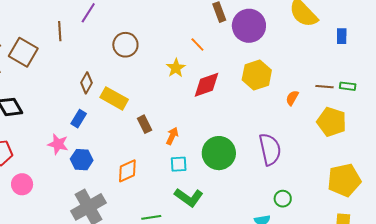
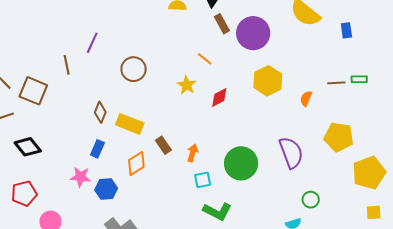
red diamond: (207, 85) -> (219, 97), size x0.7
yellow pentagon: (332, 122) -> (339, 137), moved
orange diamond: (127, 171) -> (136, 163), moved

